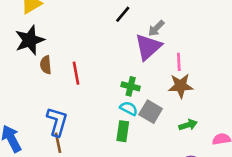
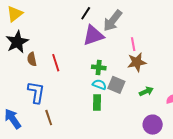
gray arrow: (156, 28) -> (113, 21), size x1.6
purple triangle: (148, 47) -> (93, 35), moved, turned 30
blue L-shape: (57, 122) -> (36, 92), moved

